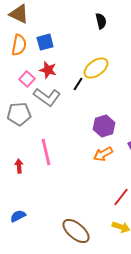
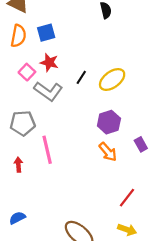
yellow ellipse: (96, 68) -> (112, 80), moved
gray pentagon: (19, 114) -> (23, 123), moved
orange arrow: (103, 154) -> (108, 152), turned -102

